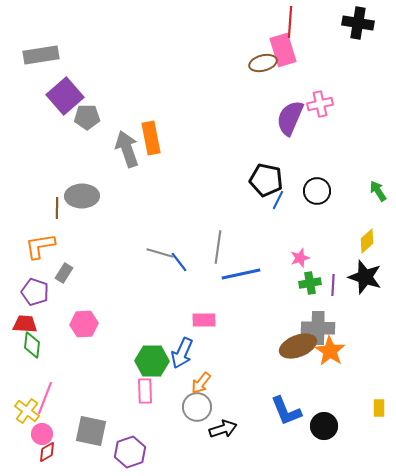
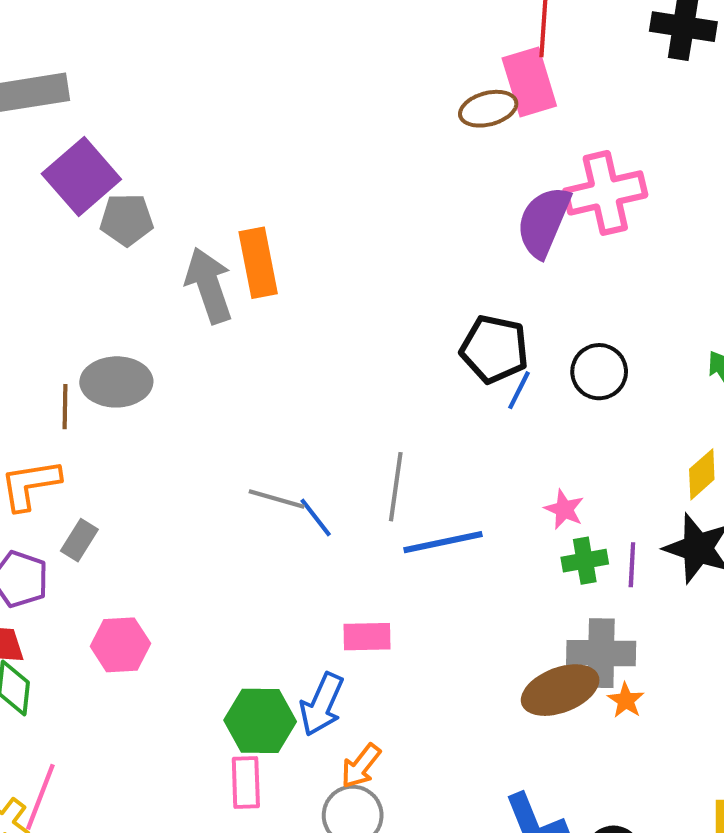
pink cross: (320, 104) -> (605, 193), size x1.5
pink star: (300, 258) -> (564, 509), turned -30
orange star: (330, 351) -> (626, 700), size x0.6

